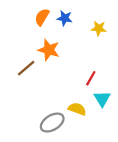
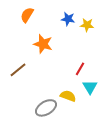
orange semicircle: (42, 17) -> (27, 15), moved
blue star: (65, 18) -> (68, 19), moved
brown line: (26, 68) -> (18, 70), moved

